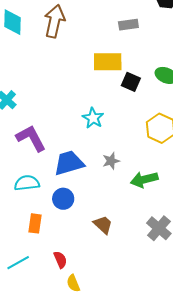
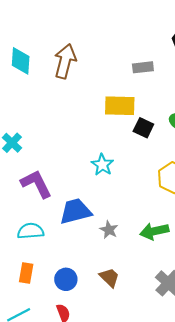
gray star: (111, 161) -> (109, 230), moved, turned -30
blue circle: (63, 199) -> (66, 279), moved
orange rectangle: (35, 223) -> (26, 273), moved

